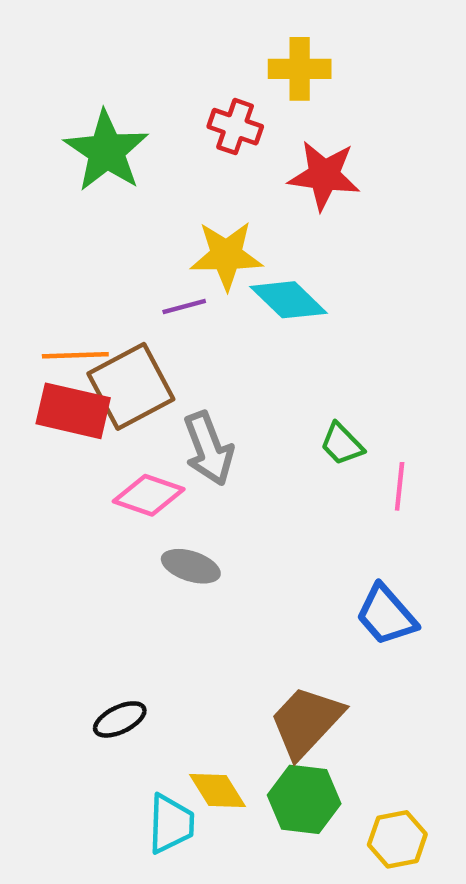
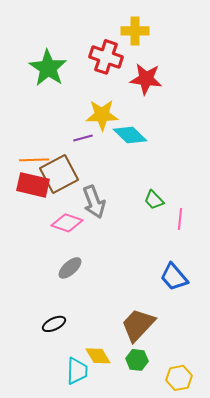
red cross: (235, 127) -> (106, 57), size x1.4
gray ellipse: (191, 566) -> (70, 268), moved, turned -60
green hexagon: (304, 799) -> (137, 360), size x0.7

